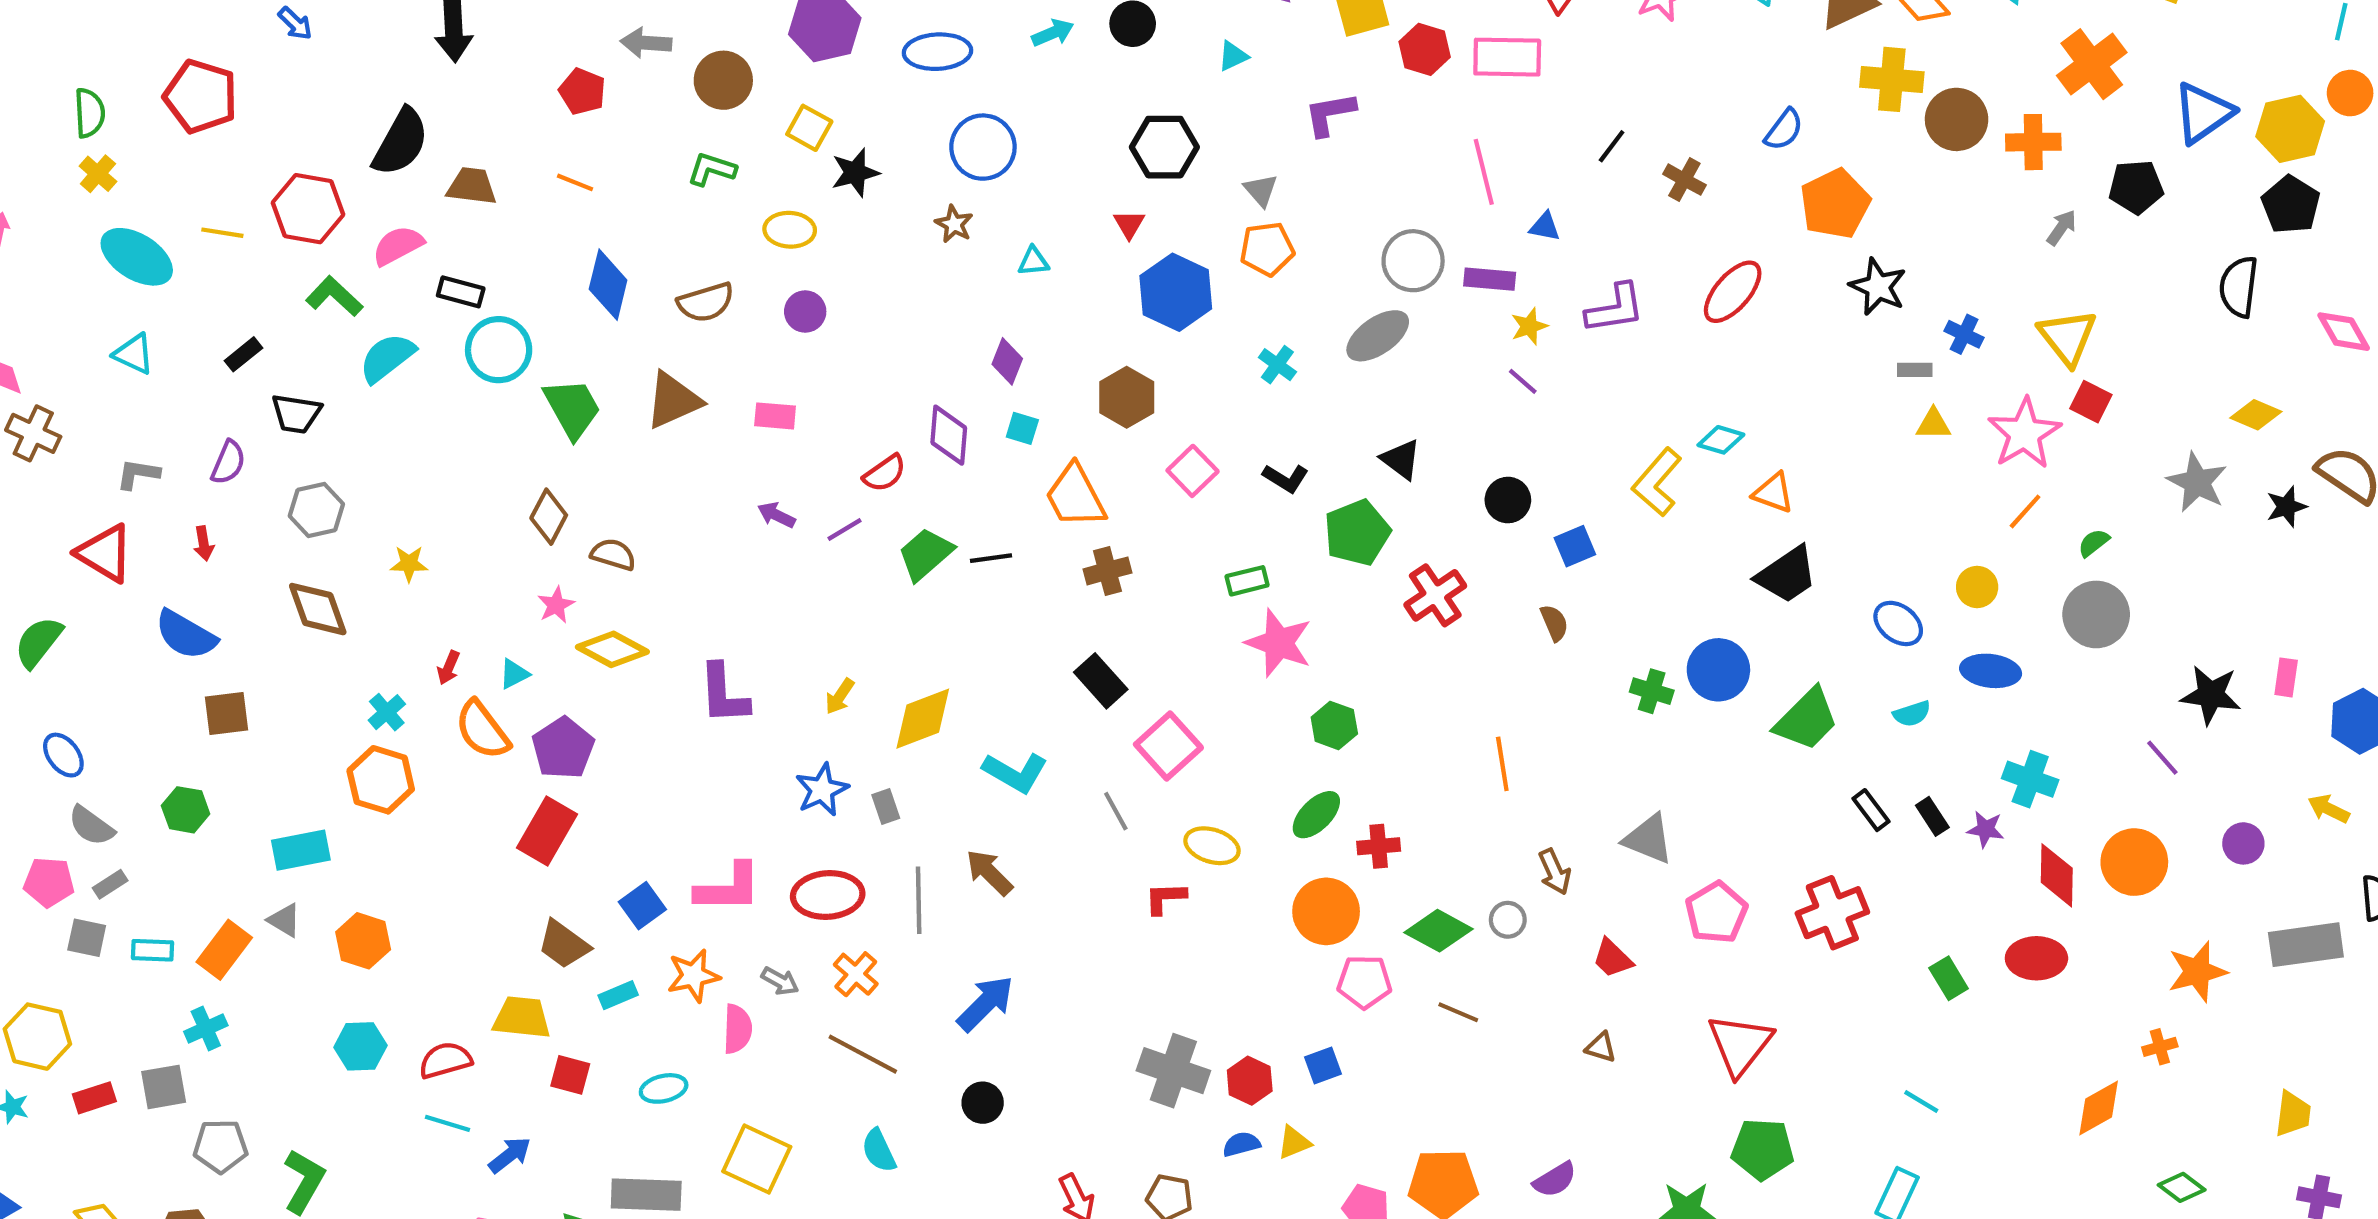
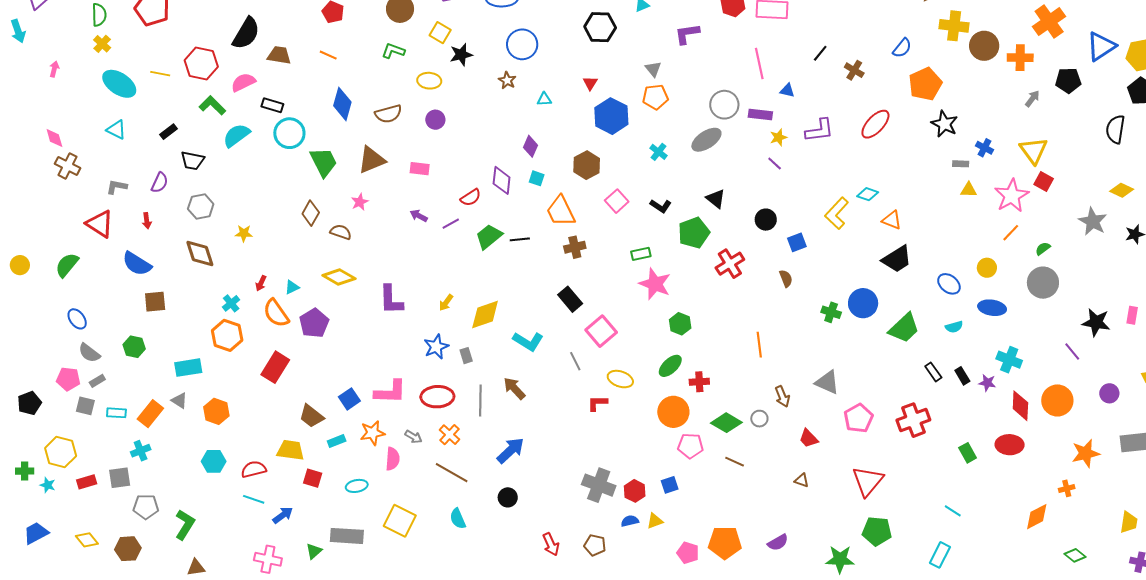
black hexagon: (1164, 147) -> (600, 27), moved
pink star: (556, 605) -> (360, 202), moved
red rectangle: (547, 831) -> (275, 367), moved

